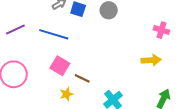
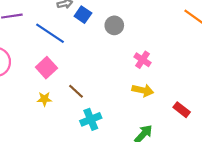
pink cross: (161, 30) -> (142, 60), moved
brown line: (82, 78) -> (76, 91), moved

